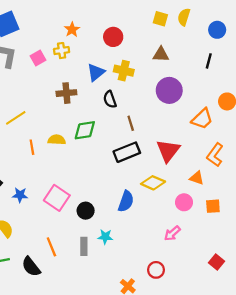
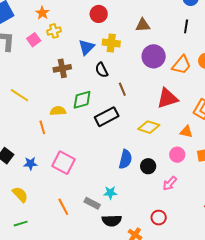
orange star: (72, 30) -> (42, 13), moved
yellow line: (16, 118) -> (19, 95), turned 72
orange trapezoid: (202, 119) -> (181, 65), moved
orange line: (32, 147) -> (42, 127), moved
red triangle: (168, 151) -> (167, 98), moved, turned 40
black rectangle: (127, 152) -> (107, 117), moved
yellow diamond: (153, 183) -> (149, 127), moved
black circle: (86, 211) -> (148, 166), moved
gray rectangle: (84, 246) -> (92, 203), turned -56
black semicircle: (31, 267) -> (112, 221), moved, turned -48

